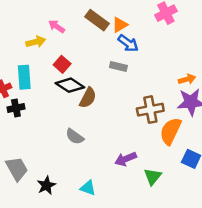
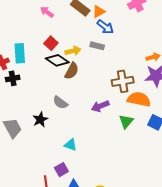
yellow arrow: (36, 42) -> (73, 51), moved
orange semicircle: (171, 131) -> (139, 99), turned 75
purple arrow: (126, 159) -> (100, 106), moved
green triangle: (153, 177) -> (126, 122), moved
black star: (46, 185) -> (40, 119), moved

